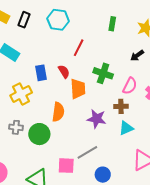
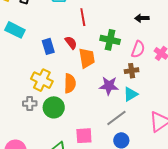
red line: (79, 48) -> (83, 17), turned -30
black arrow: (137, 55) -> (142, 18), turned 40
yellow cross: (21, 94) -> (42, 80), moved, turned -30
cyan triangle: (126, 128) -> (131, 94), moved
gray line: (87, 152) -> (116, 118), moved

